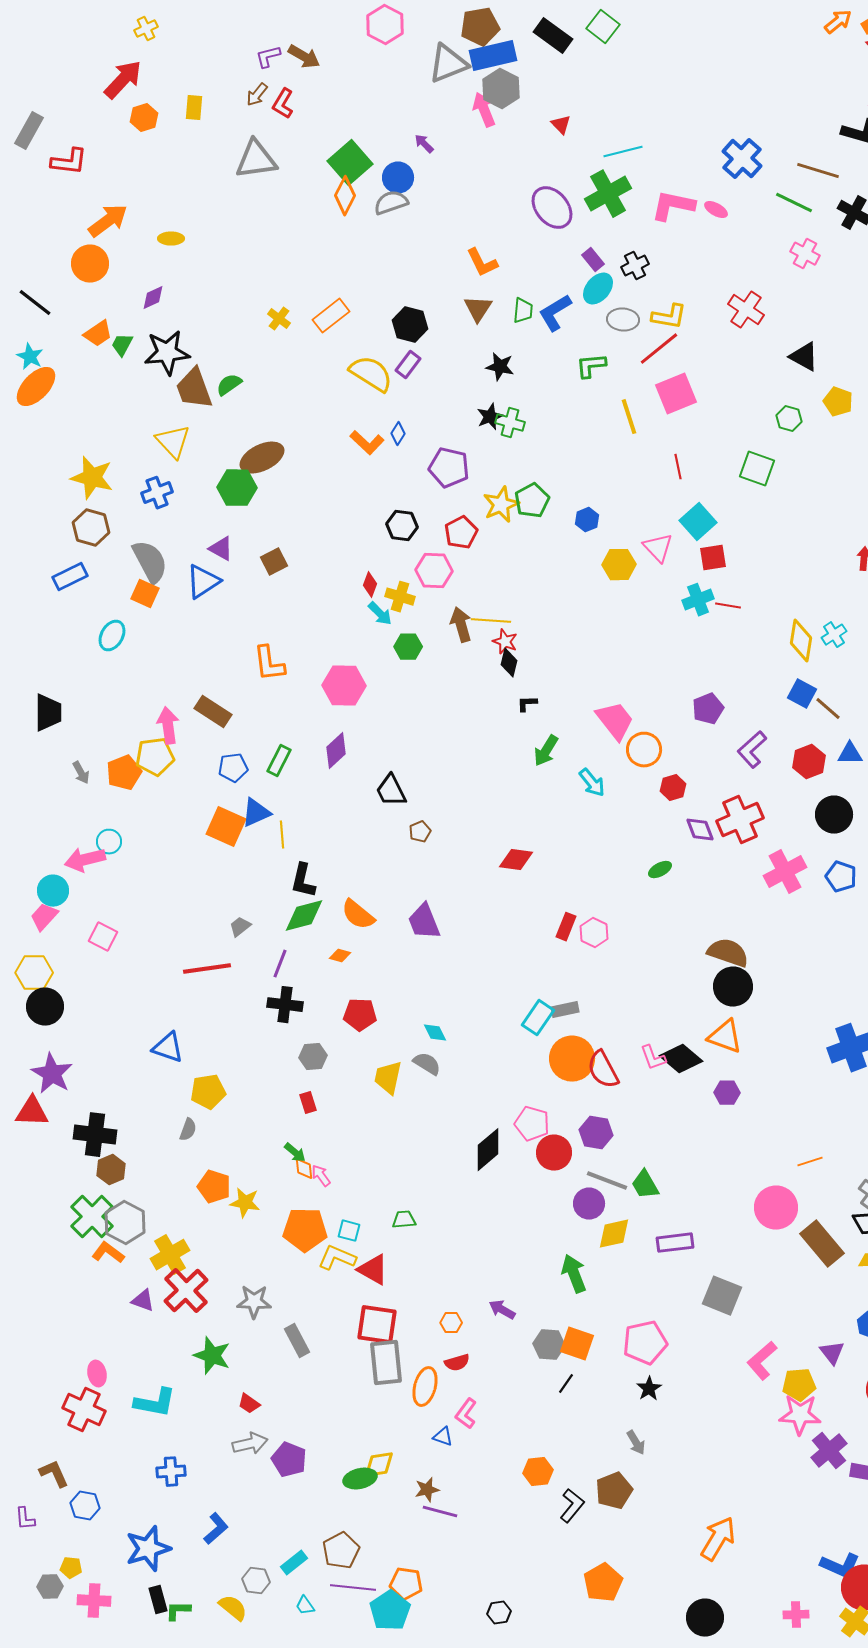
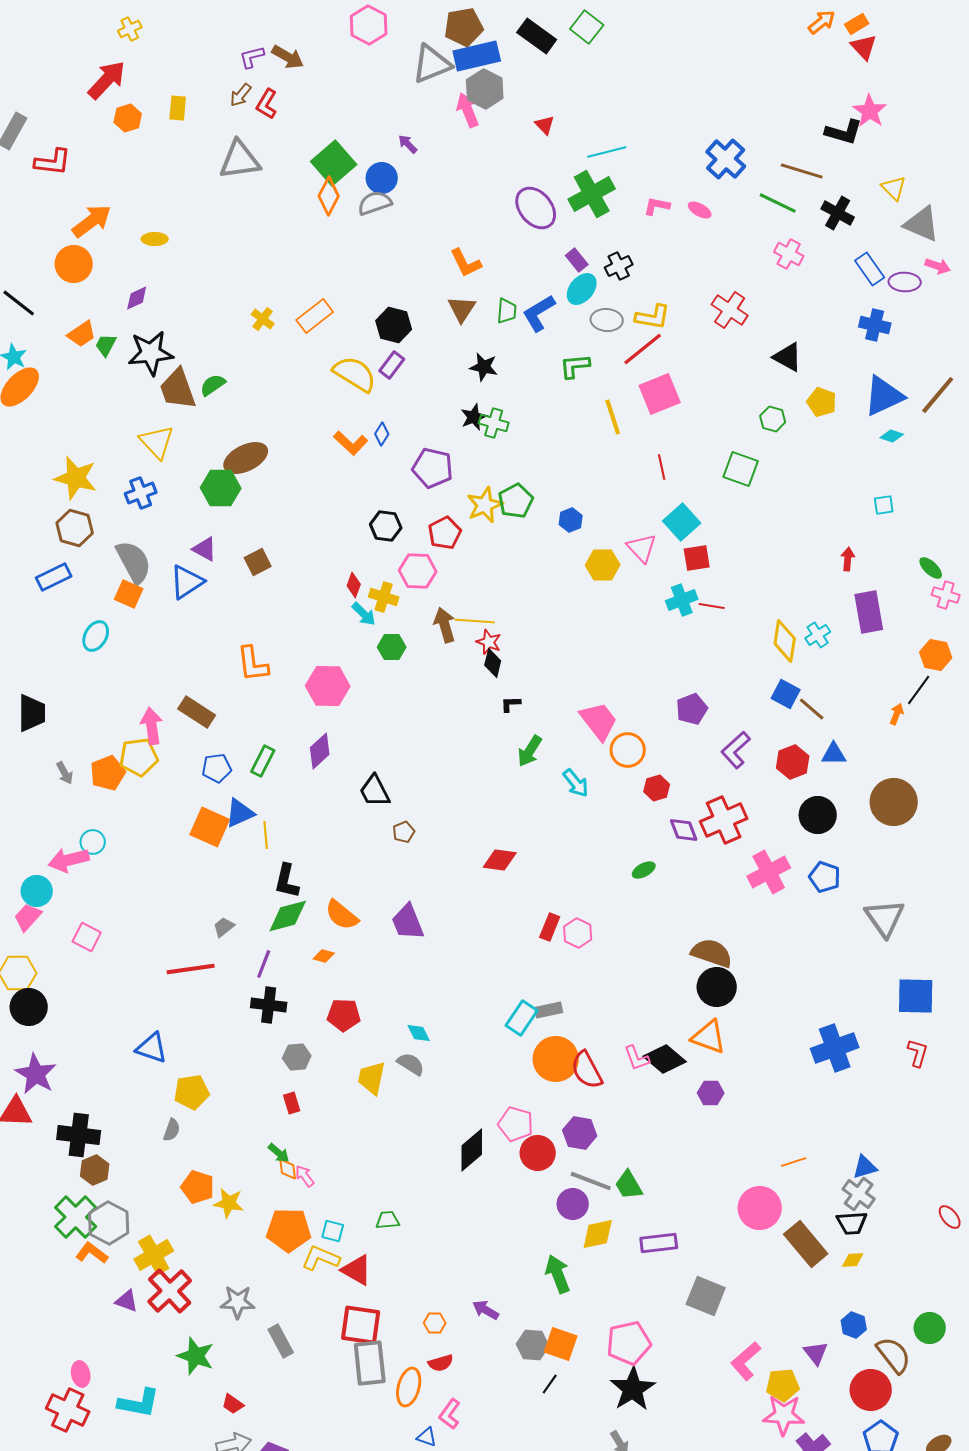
pink L-shape: (673, 206) -> (657, 206), size x0.6
black star: (649, 1389) -> (633, 1389), size x1.8

